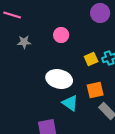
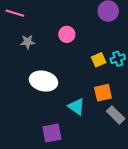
white ellipse: (59, 79) -> (43, 81), moved

